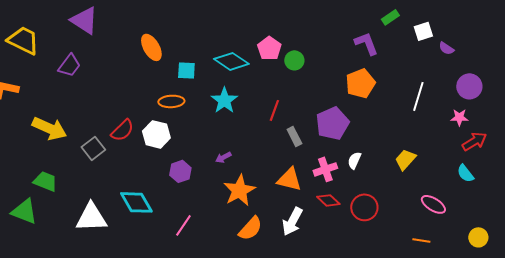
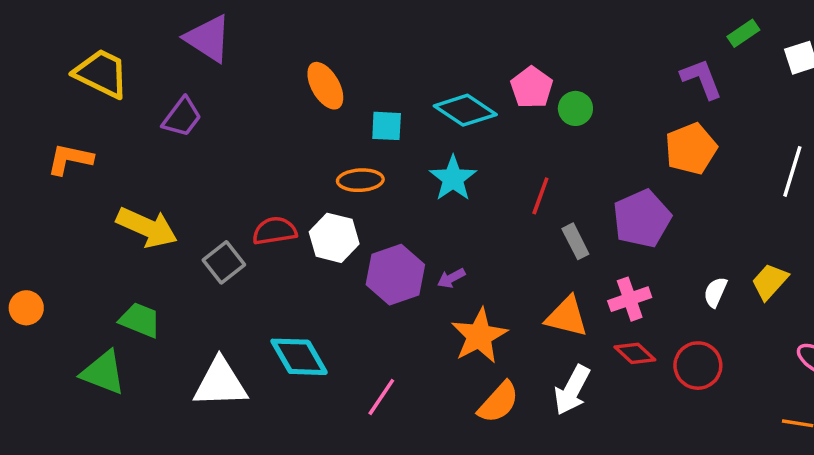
red semicircle: (122, 130) -> (275, 231), turned -145
white semicircle: (354, 160) -> (715, 292), moved
purple hexagon: (180, 171) -> (395, 275), moved, size x1.5

